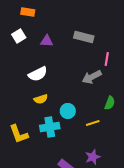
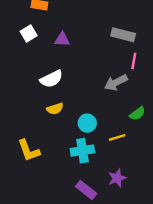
gray rectangle: (84, 37) -> (123, 35), moved
green semicircle: (110, 103) -> (137, 114), turned 32
cyan cross: (50, 127) -> (82, 151), moved

